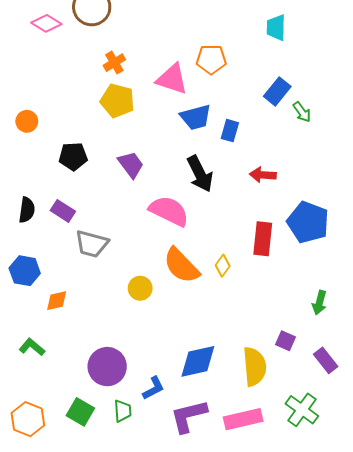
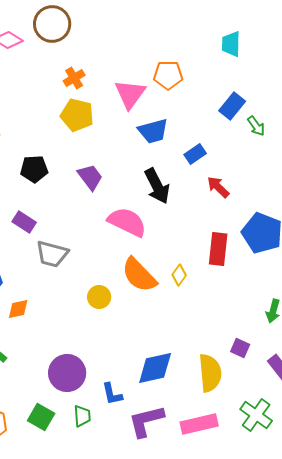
pink triangle: (172, 79) -> (130, 94), turned 48
blue rectangle: (230, 131) -> (195, 154), moved, turned 40
red arrow: (263, 175) -> (218, 187), turned 40
blue L-shape: (154, 388) -> (112, 394), turned 105

